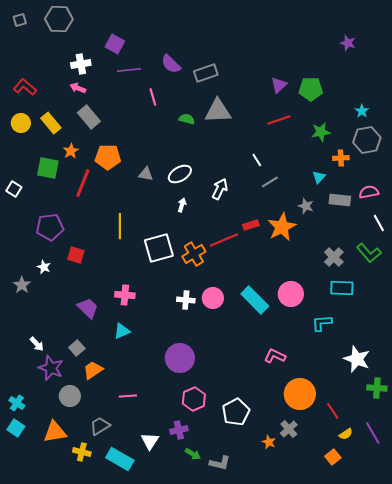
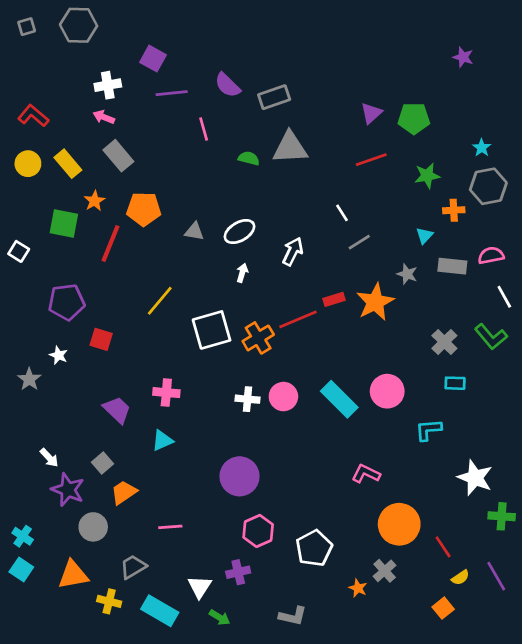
yellow line: (120, 226) -> (160, 301), turned 40
cyan rectangle: (342, 288) -> (455, 383), size x0.7
green arrow: (193, 454) -> (220, 617), moved

